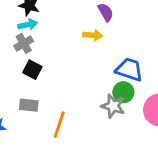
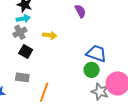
yellow arrow: (93, 35) -> (50, 35), moved
gray star: (113, 106) -> (100, 92), moved

